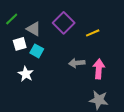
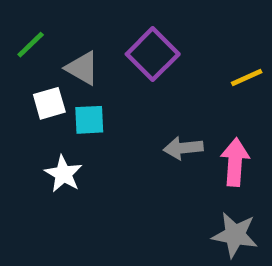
yellow line: (93, 33) -> (247, 78), moved
cyan square: (37, 51) -> (89, 120), turned -32

